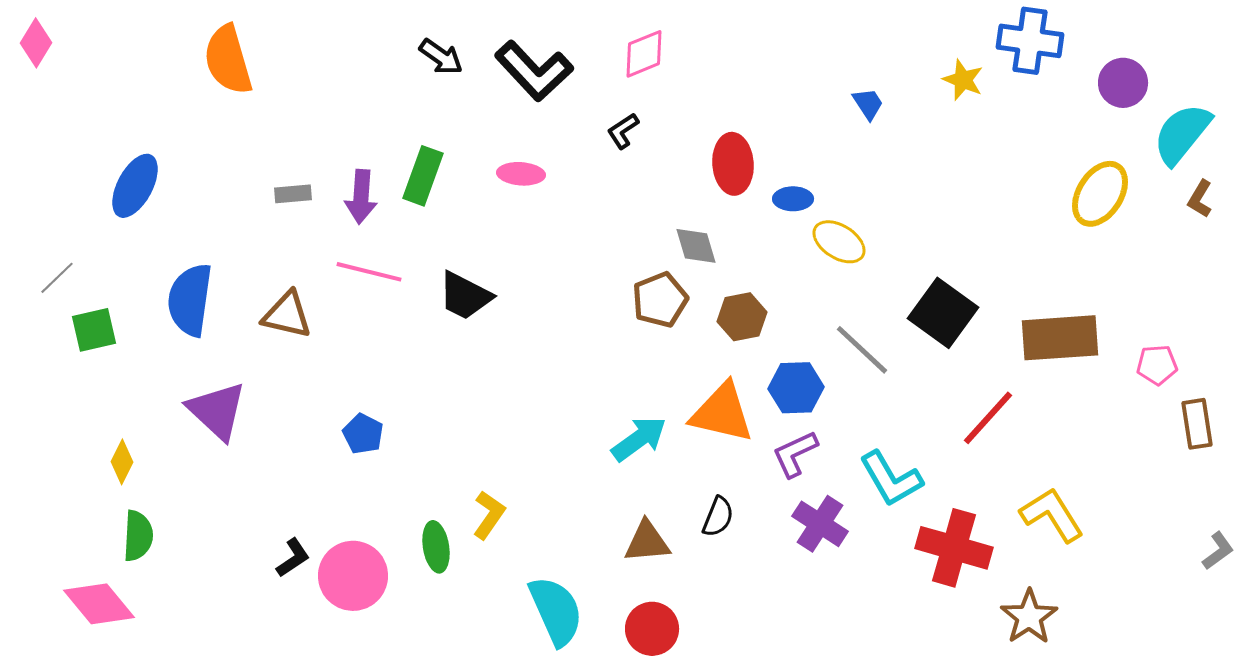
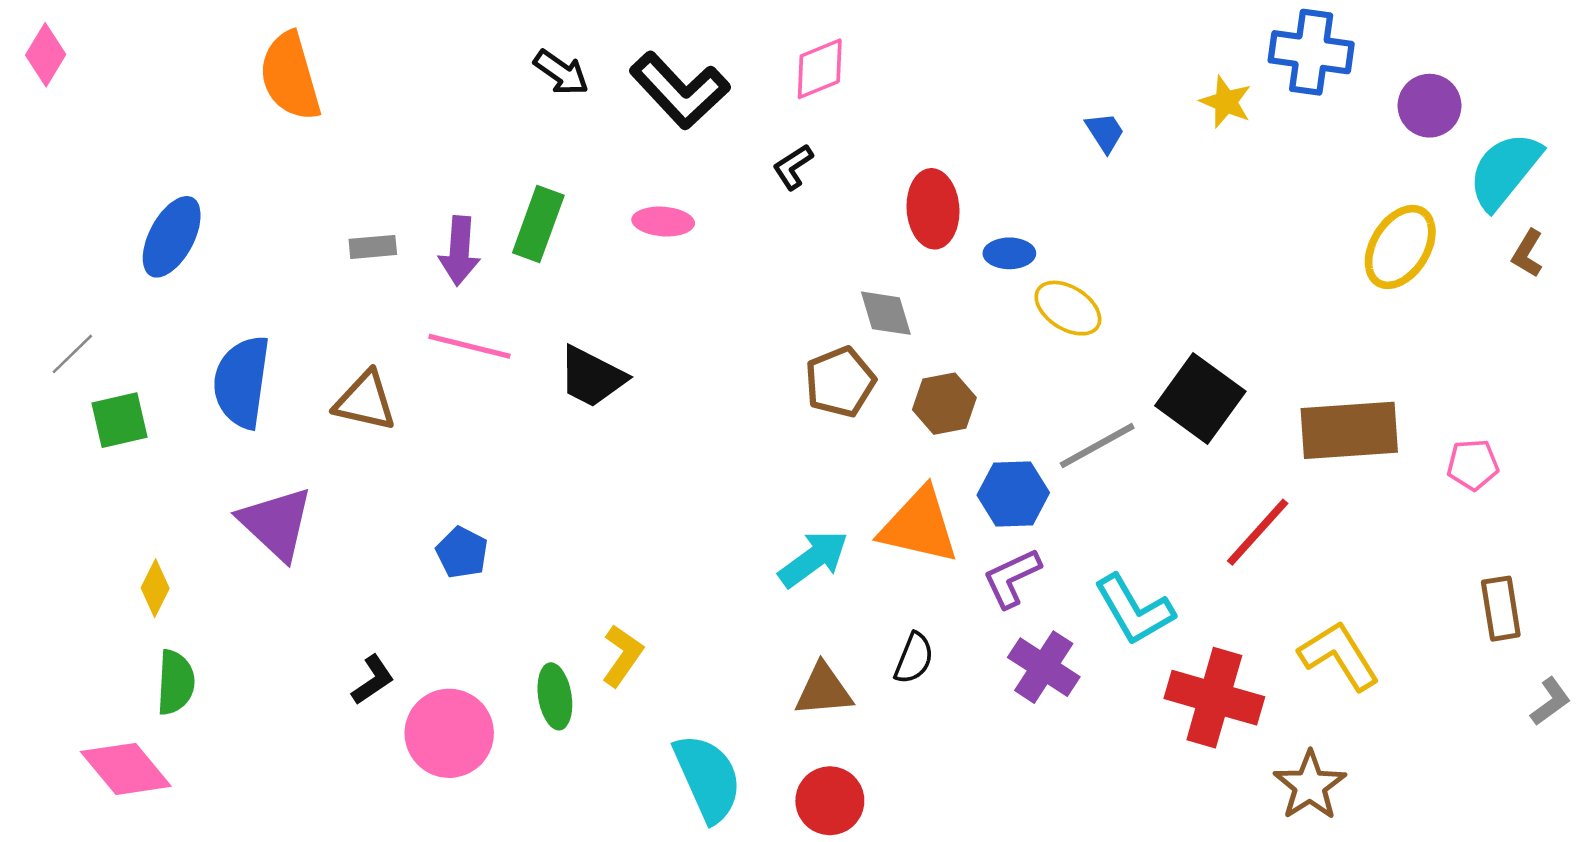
gray line: (862, 350) -> (1097, 446), turned -72
brown rectangle: (1197, 424) -> (1501, 609), moved
black L-shape: (293, 558) -> (373, 680), moved

